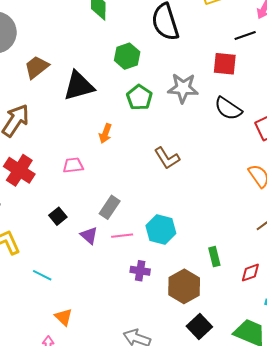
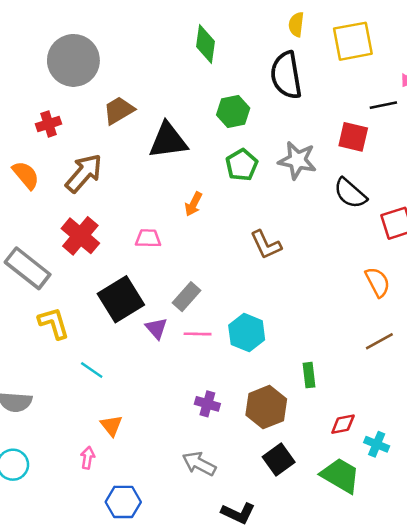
black square: (58, 216) -> (121, 299), size x2.0
purple cross: (140, 271) -> (207, 404), moved
red diamond: (250, 273) -> (343, 424), moved

